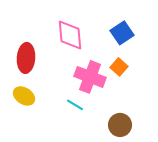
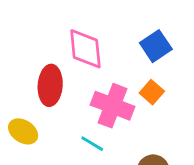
red ellipse: (26, 58) -> (50, 85), moved

